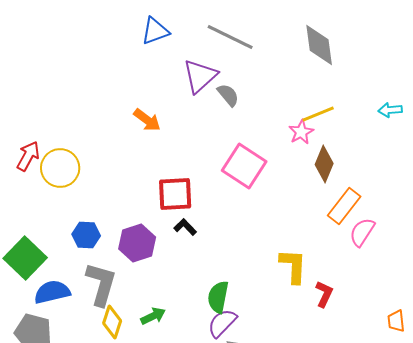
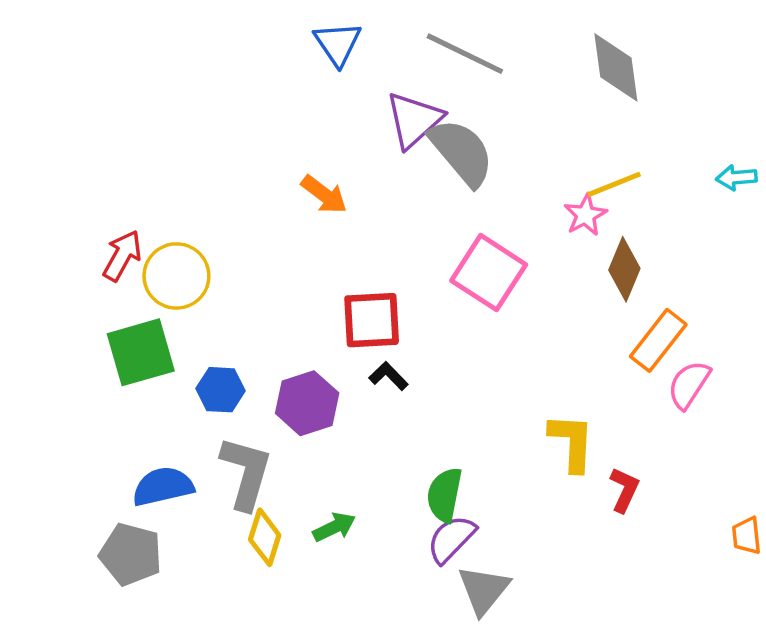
blue triangle: (155, 31) -> (338, 44), turned -44
gray semicircle: (228, 95) -> (462, 152), size x1.8
green square: (25, 258) -> (141, 352), moved, turned 30

